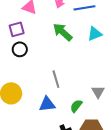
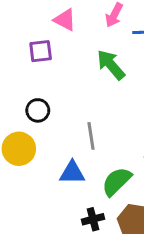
black circle: (20, 49) -> (38, 110), moved
green semicircle: (76, 106) -> (117, 181), size x1.5

